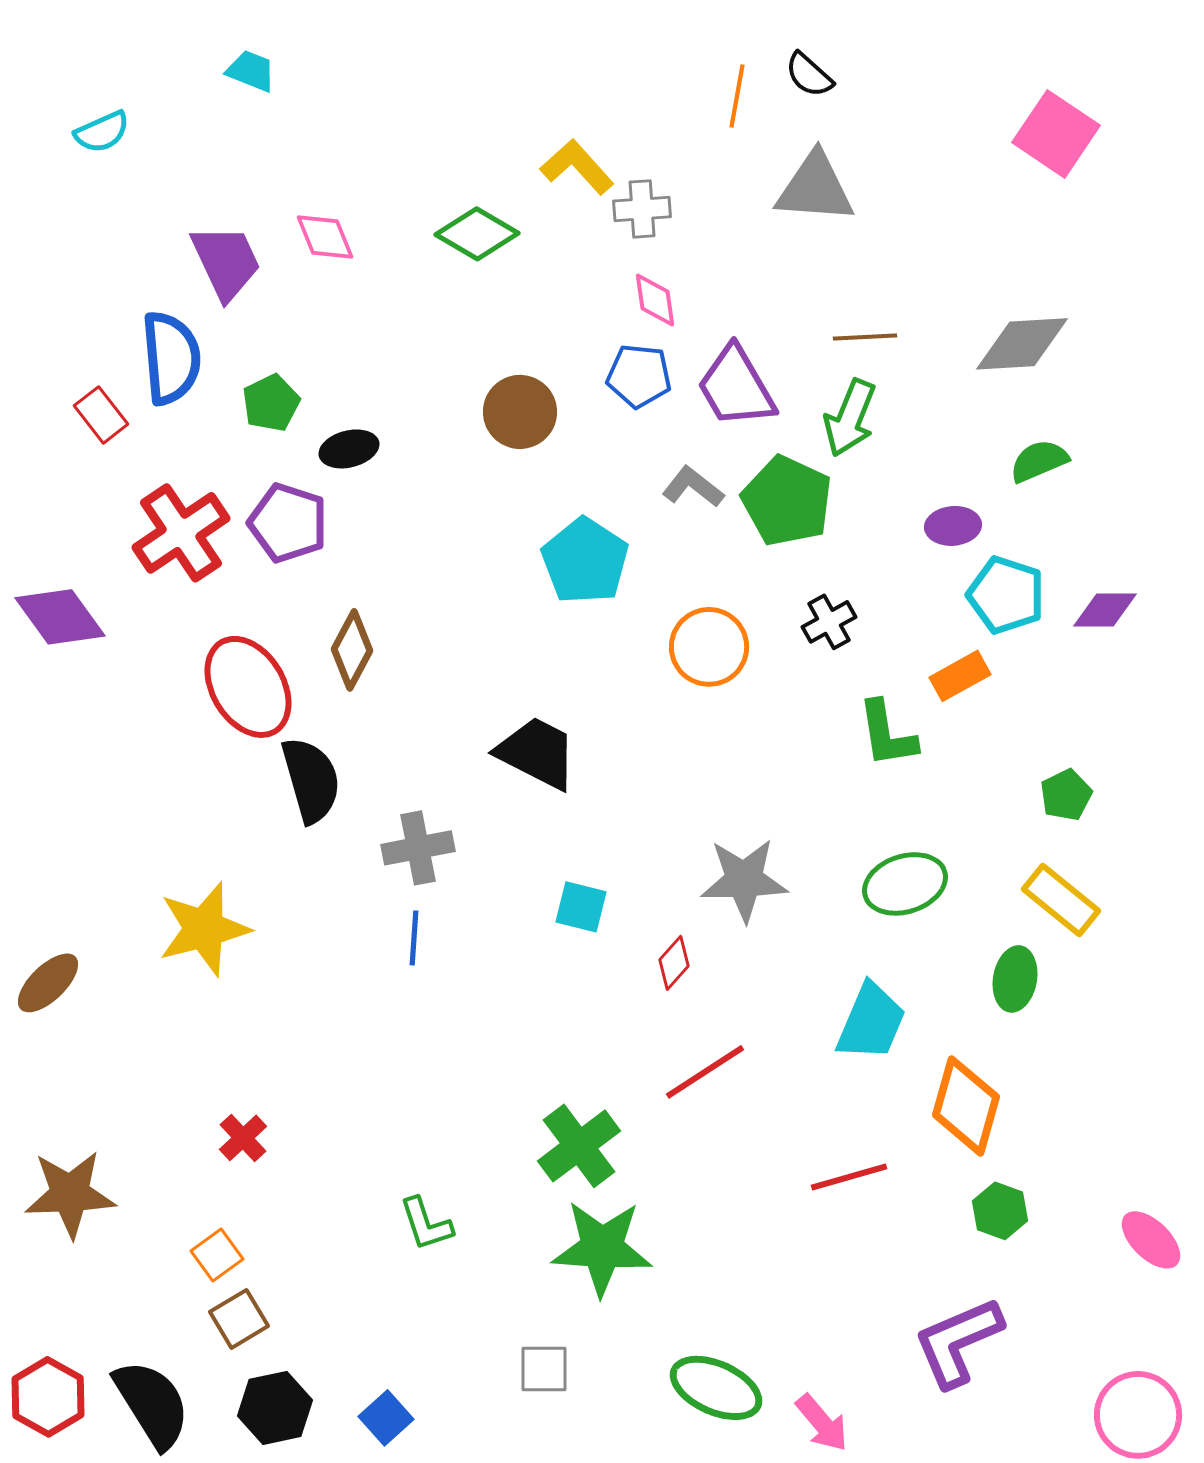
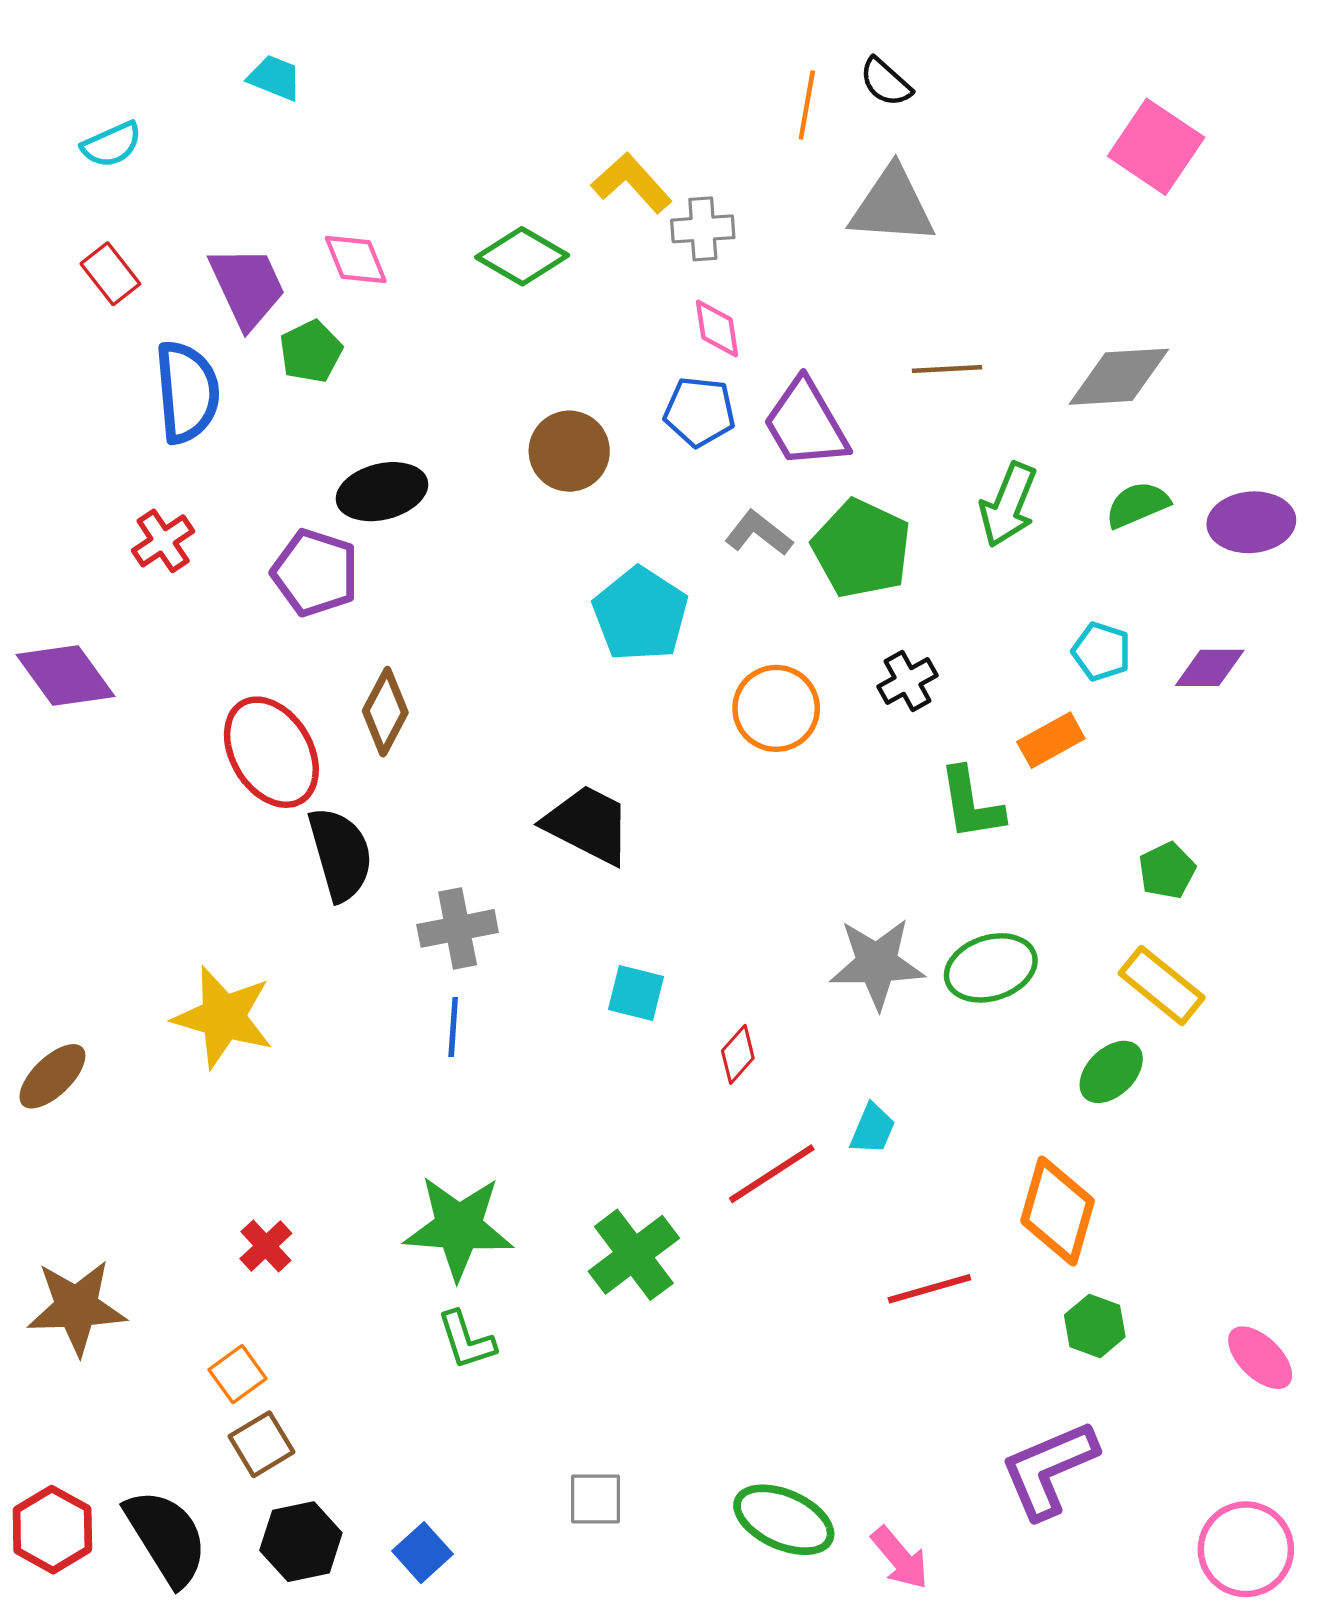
green pentagon: (271, 403) -> (311, 351), moved
red rectangle: (101, 415) -> (110, 274), moved
green arrow: (850, 418) -> (1008, 505), moved
black ellipse: (349, 449) -> (382, 492), size x1.4
purple ellipse: (953, 526) -> (1251, 522), moved, size x1.4
red cross: (181, 533) -> (163, 541), moved, size x0.6
cyan pentagon: (1006, 595) -> (1101, 651), size x0.7
gray star: (744, 880) -> (877, 964), moved
yellow star: (204, 929) -> (223, 1017), turned 30
green ellipse: (1015, 979) -> (1111, 1072), turned 36
cyan trapezoid: (871, 1022) -> (873, 1129), moved, size x0.6
green star: (602, 1248) -> (459, 1227), moved

